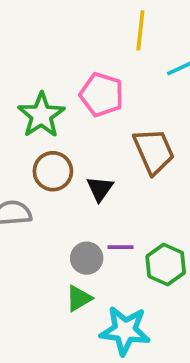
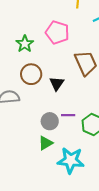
green star: (41, 115) -> (25, 44), size x0.7

